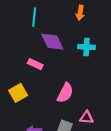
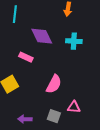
cyan line: (34, 17) -> (15, 14), moved

